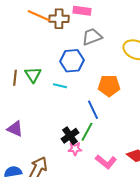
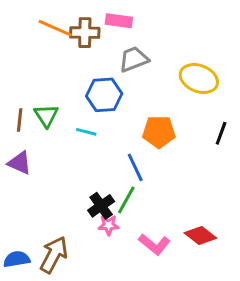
purple triangle: (15, 129) -> (20, 163), moved

